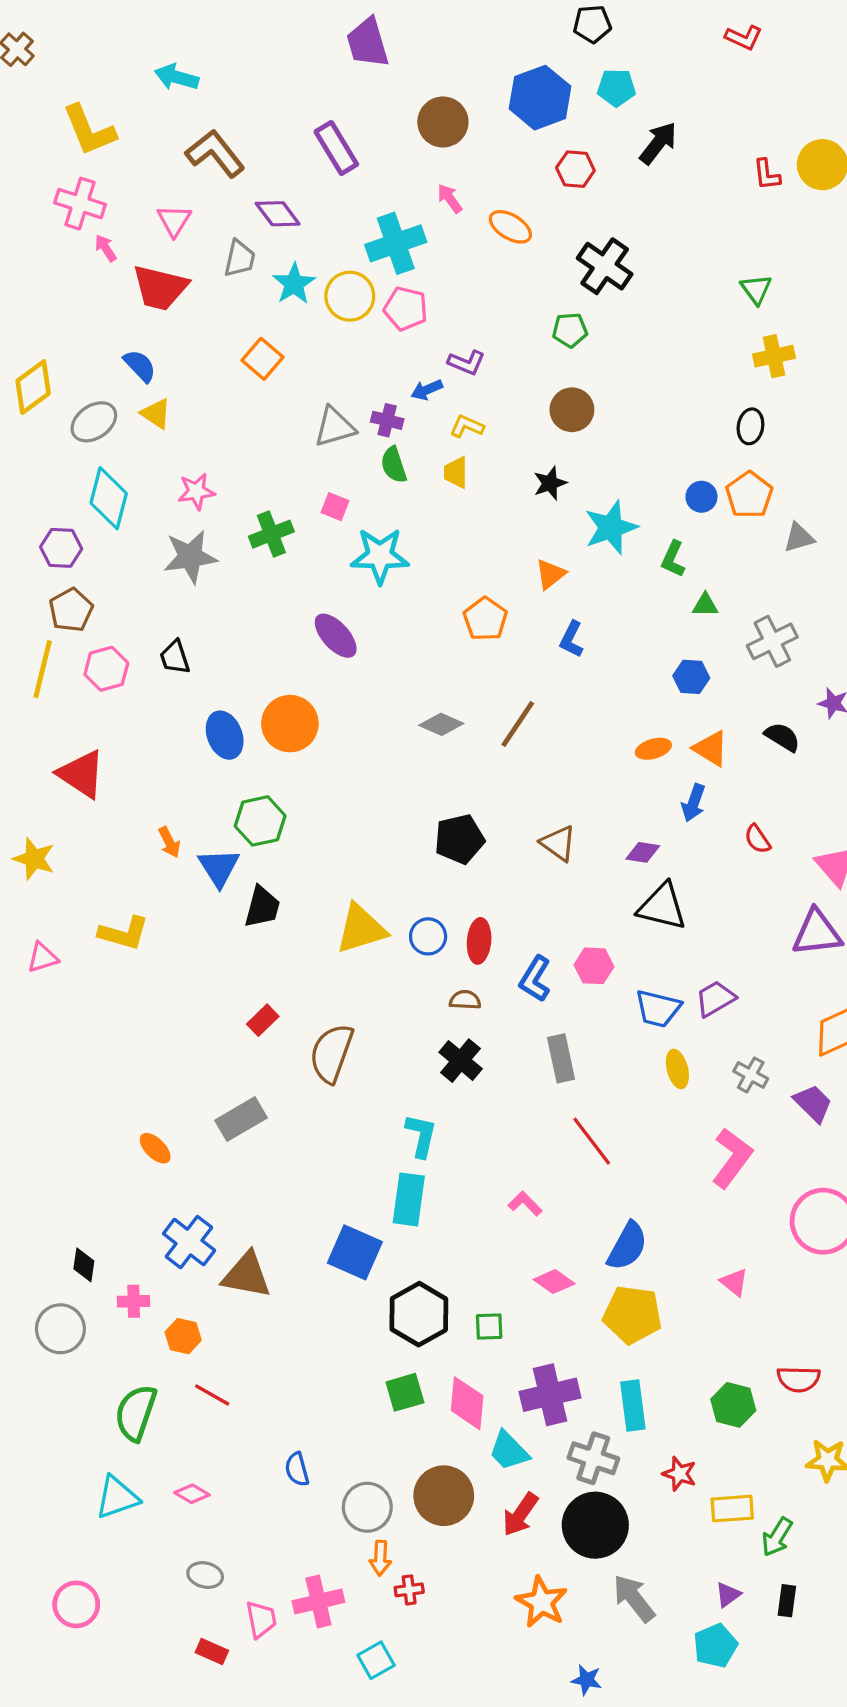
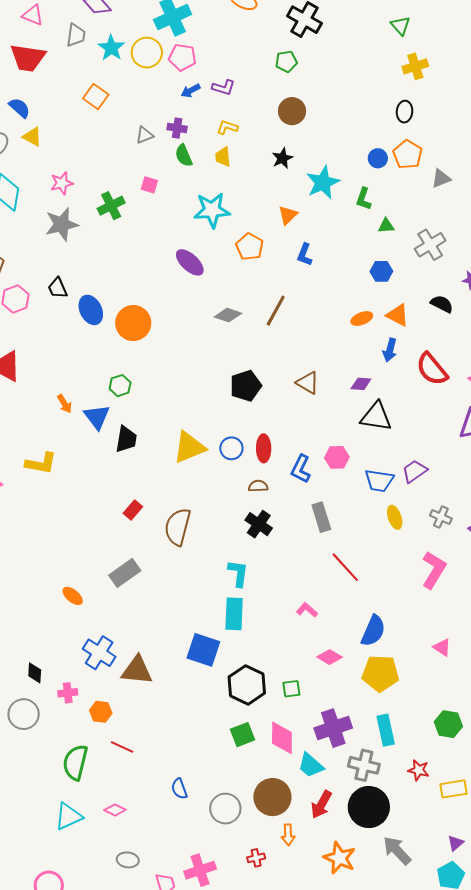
pink triangle: (174, 221) -> (33, 15), turned -35
blue arrow: (427, 390) -> (191, 91), moved
gray triangle: (335, 427) -> (145, 135), size x0.7
cyan star: (380, 556) -> (212, 210), moved
purple ellipse: (336, 636) -> (190, 262), moved
blue ellipse: (225, 735) -> (91, 310), moved
green hexagon: (260, 821) -> (120, 386), size x0.7
red semicircle: (757, 839) -> (432, 369), size x1.8
orange arrow: (380, 1558) -> (288, 835), moved

